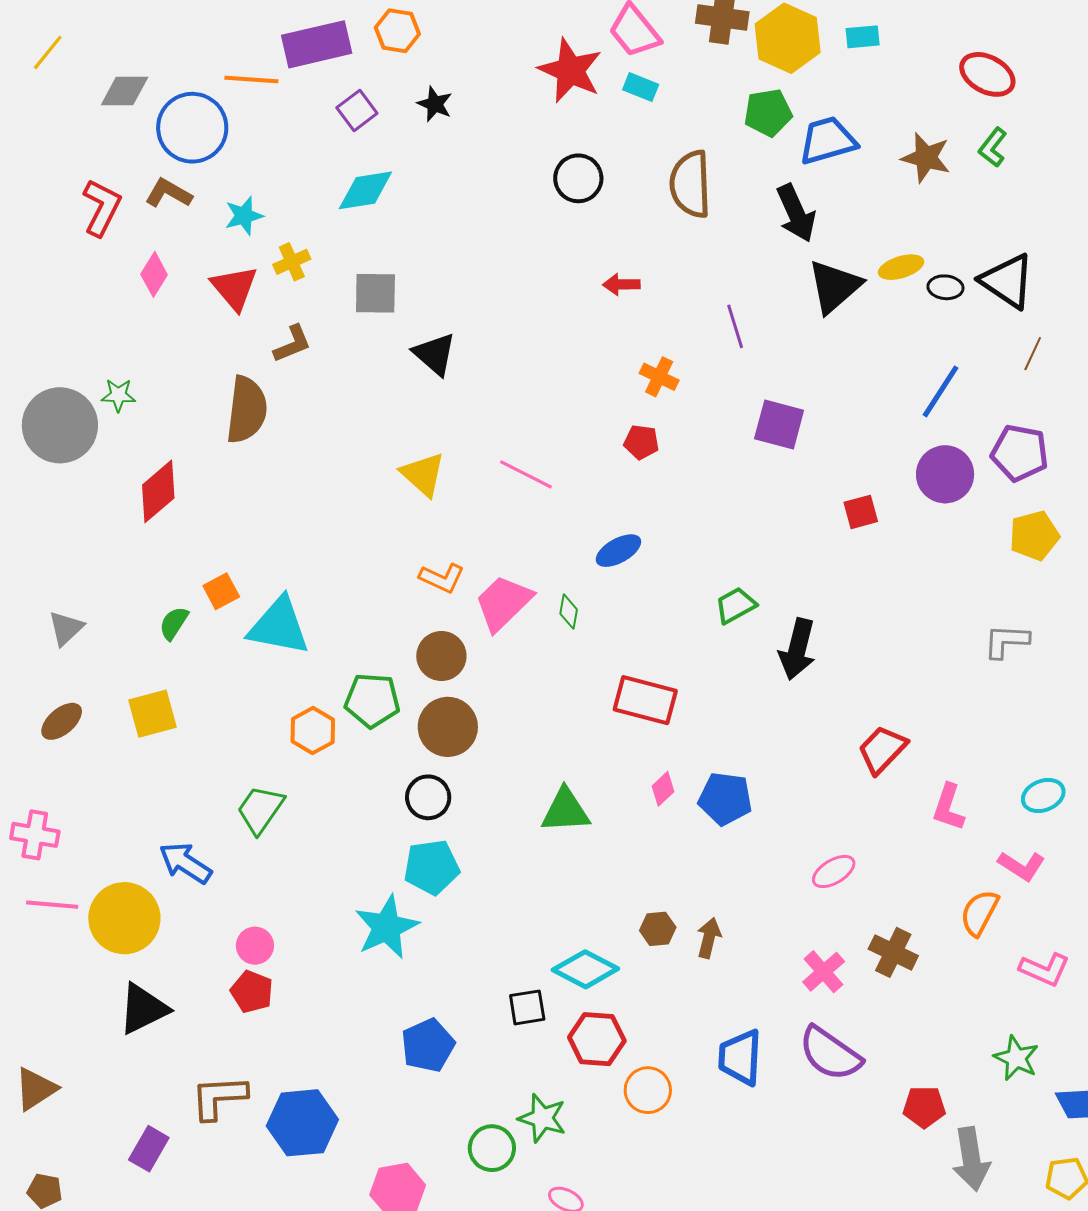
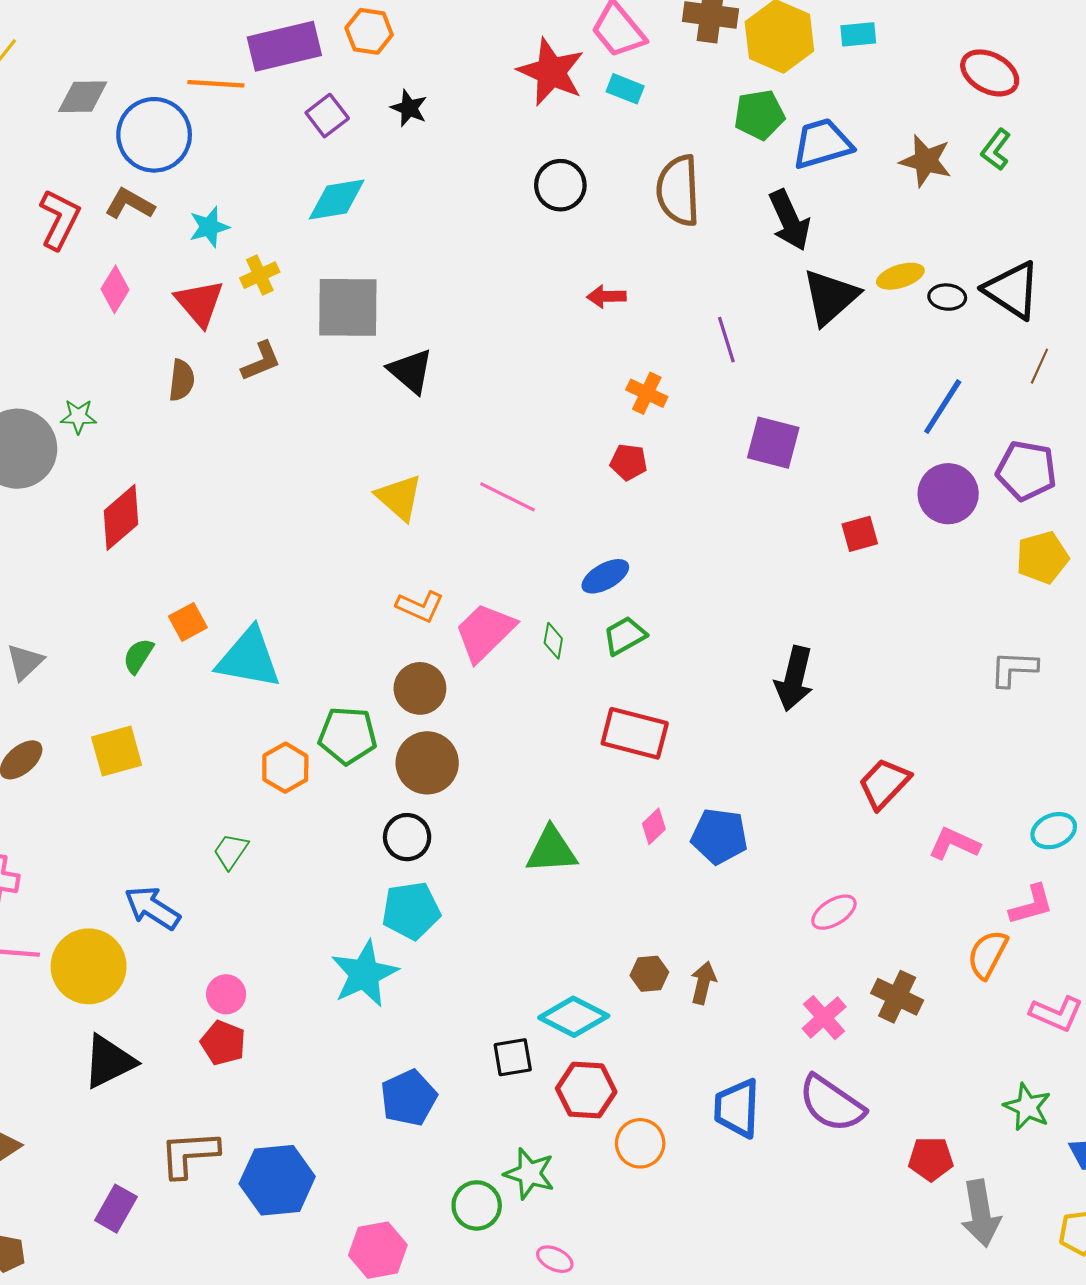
gray square: (375, 293) -> (348, 307), size x1.4
brown semicircle: (247, 410) -> (182, 380), moved, size x0.6
green trapezoid: (736, 605) -> (625, 636), moved
pink L-shape: (948, 807) -> (954, 844), turned 96
green trapezoid: (260, 810) -> (231, 851), size x0.7
pink L-shape: (1022, 866) -> (1031, 905), turned -48

